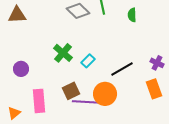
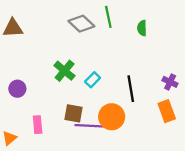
black line: (122, 69) -> (131, 89), turned -70
brown square: (71, 91) -> (73, 113), turned 36
pink rectangle: (39, 101) -> (38, 125), size x0.7

